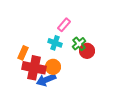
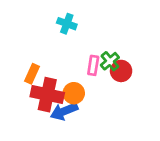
pink rectangle: (64, 25) -> (93, 65), moved, turned -32
cyan cross: (55, 43) -> (67, 24), moved

